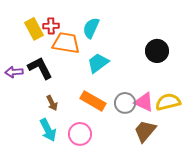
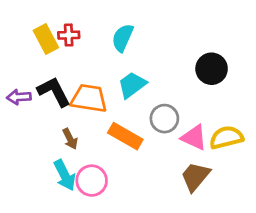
orange trapezoid: (66, 43) -> (89, 98), moved
gray circle: (125, 103) -> (164, 119), moved
pink circle: (80, 134) -> (92, 181), moved

